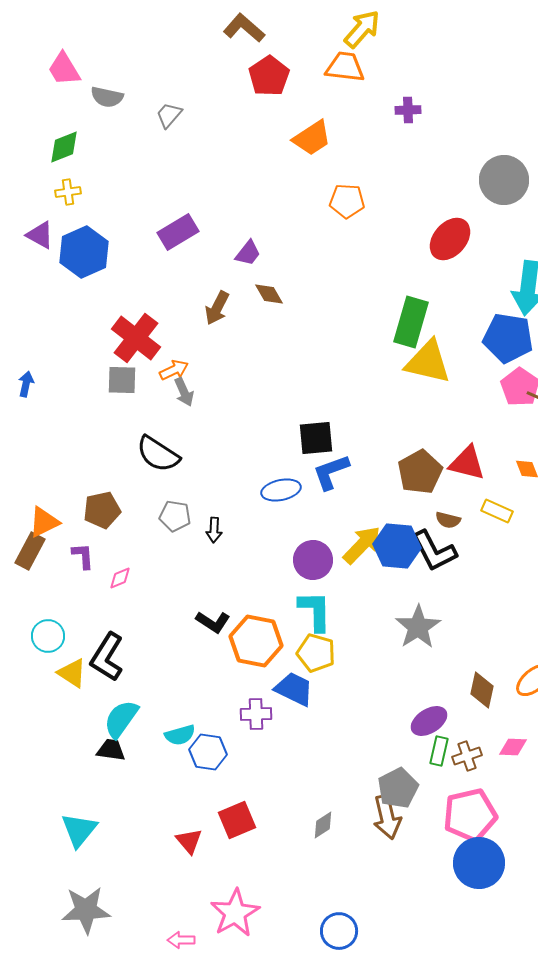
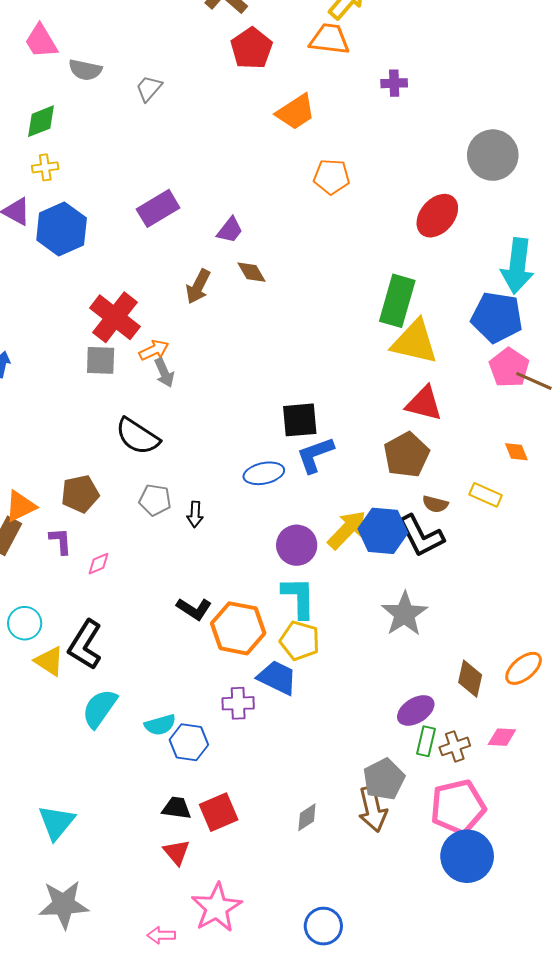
red triangle: (467, 463) -> (424, 404), moved
black trapezoid: (111, 750) -> (177, 808), moved
red triangle: (189, 841) -> (177, 852), moved

